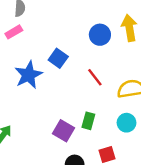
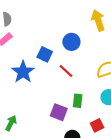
blue circle: (100, 35) -> (71, 42), moved
red line: (95, 77) -> (66, 71), moved

